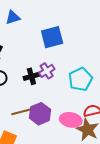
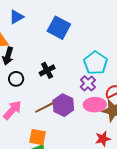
blue square: (52, 37) -> (59, 28), turned -35
purple cross: (47, 71) -> (88, 83), moved

